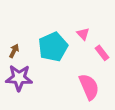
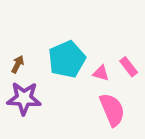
pink triangle: (83, 34) -> (101, 73), moved, turned -32

